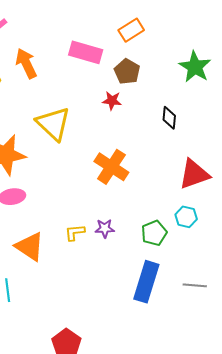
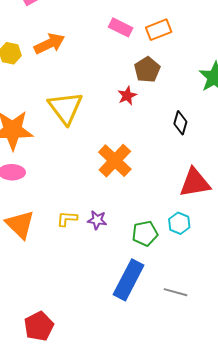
pink rectangle: (86, 52) -> (121, 27), moved, size x0.7
orange arrow: (26, 63) -> (49, 44), turned 80
red star: (112, 101) -> (127, 96), turned 30

